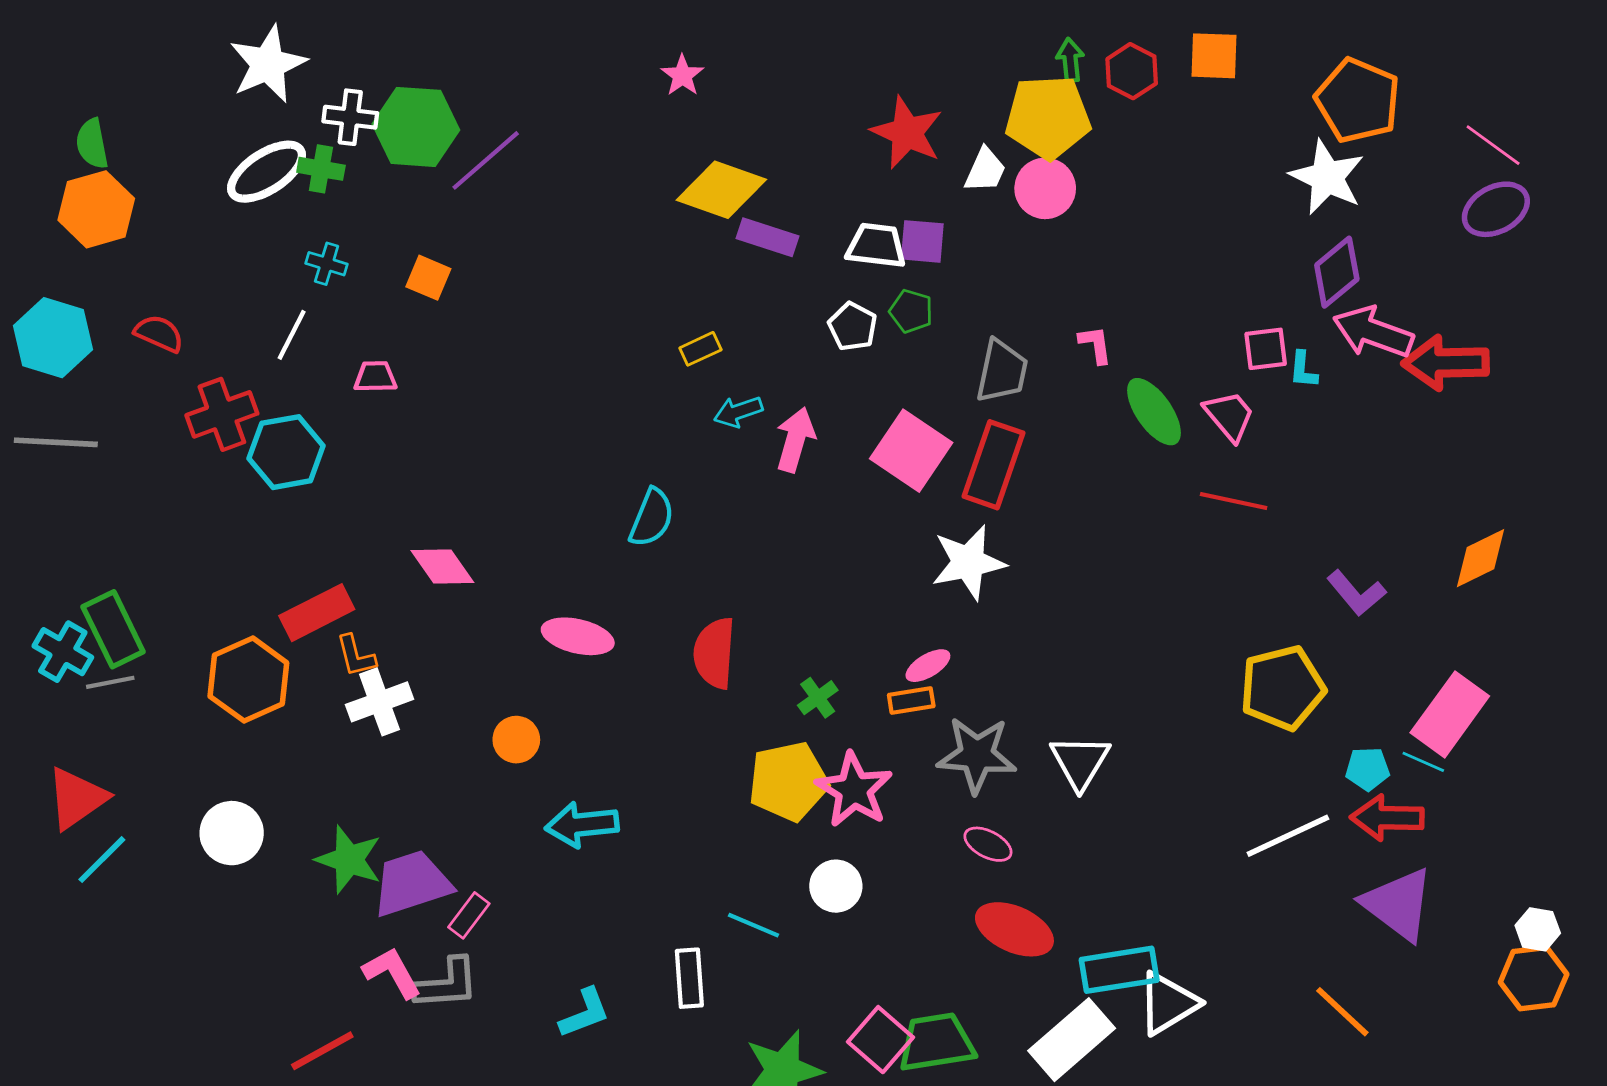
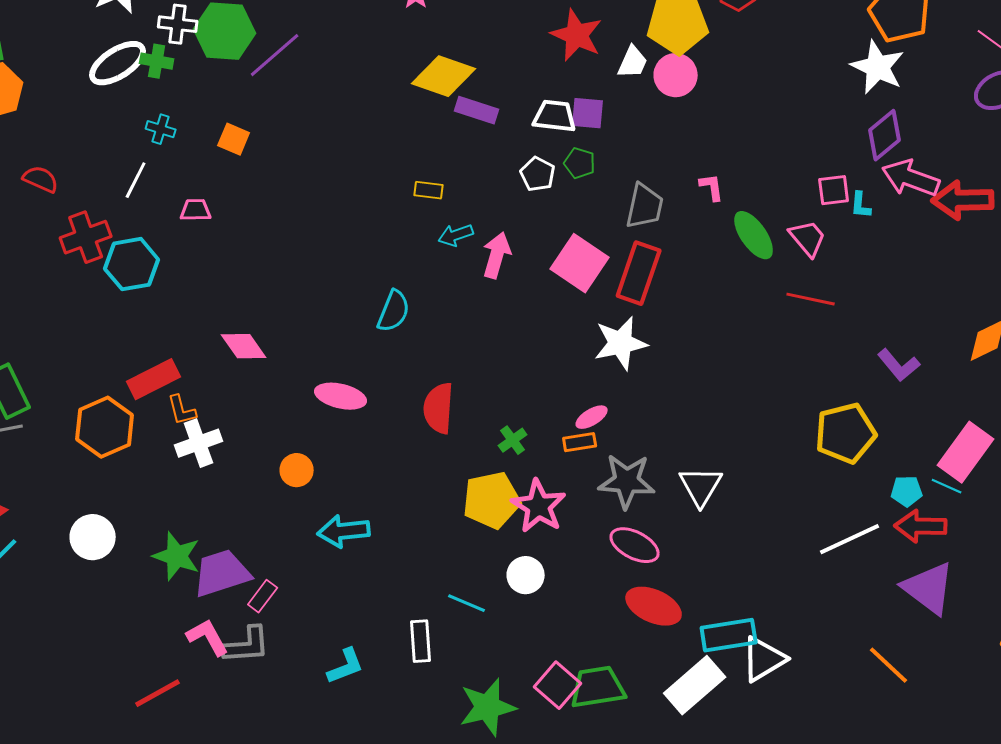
yellow rectangle: (700, 349) -> (429, 190), turned 32
pink ellipse: (988, 844) -> (635, 545), size x1.4

